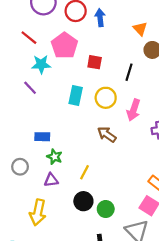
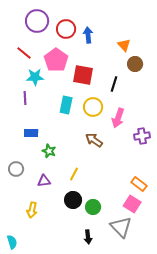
red square: (95, 62) -> (83, 75), size x1.5
purple line: (30, 88) -> (25, 98), turned 40
blue rectangle: (42, 137) -> (31, 133), moved
green star: (55, 157) -> (49, 151), moved
yellow arrow: (38, 212) -> (32, 210), size x0.7

